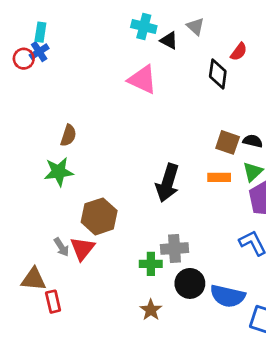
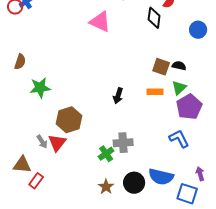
brown semicircle: (68, 135) -> (20, 62), moved
black arrow: (168, 183) -> (118, 96), size x0.6
green cross: (151, 264) -> (106, 154), turned -35
black circle: (190, 283) -> (134, 183), moved
red rectangle: (53, 302) -> (36, 181), turned 49

